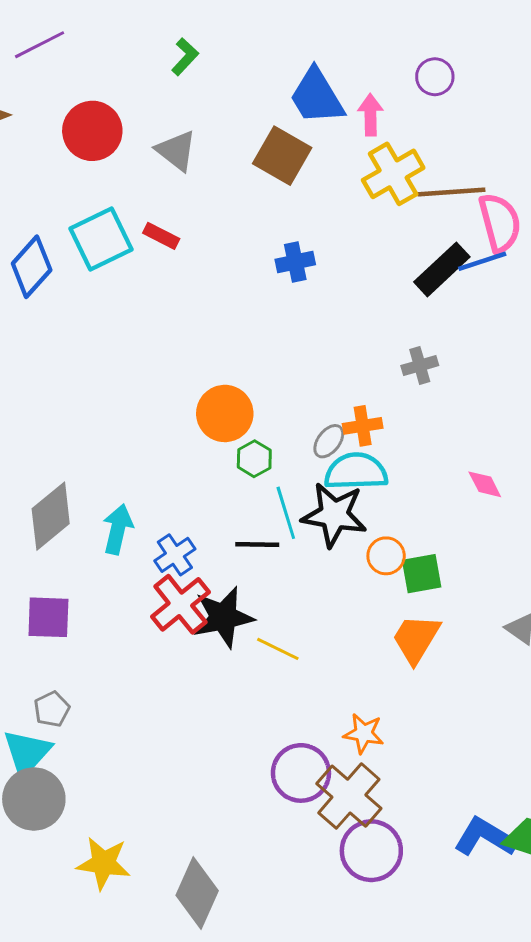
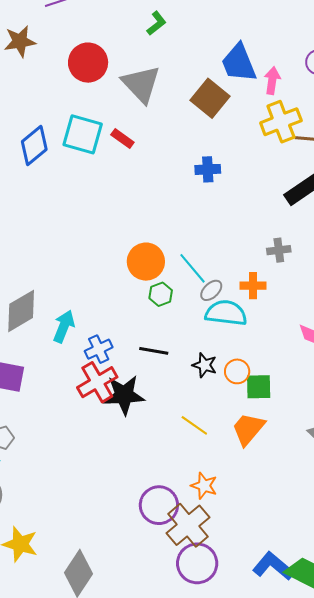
gray triangle: (176, 151) -> (141, 84), size x1.4
cyan square: (101, 239) -> (83, 134), turned 33
orange cross: (363, 426) -> (253, 286), moved
cyan line: (286, 513) -> (192, 268), moved, turned -32
black star: (334, 515) -> (205, 365), moved, size x0.6
yellow line: (278, 649) -> (194, 425), moved

